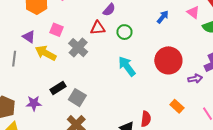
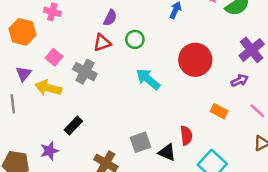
pink square: (56, 30) -> (54, 57), turned 32
purple triangle: (29, 37) -> (24, 74), turned 48
purple arrow: (195, 79) -> (240, 80), moved
gray square: (77, 98) -> (141, 142), moved, turned -36

